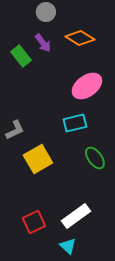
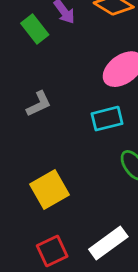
gray L-shape: (15, 130) -> (39, 104), moved
yellow square: (38, 159) -> (49, 189), moved

